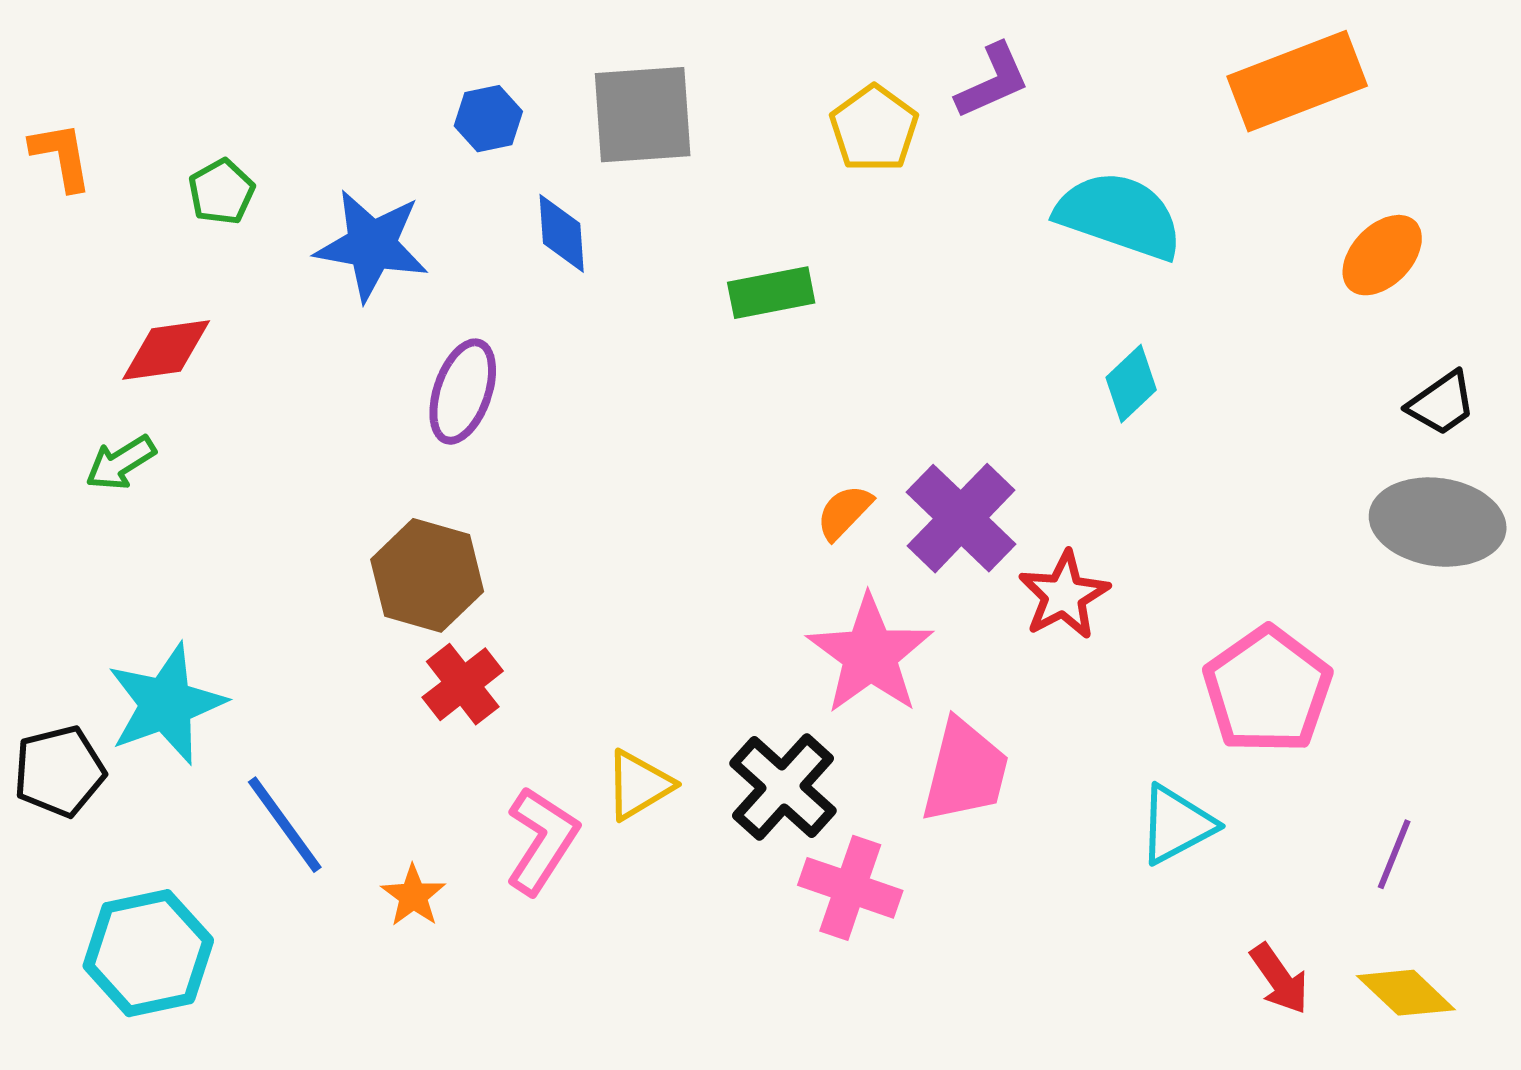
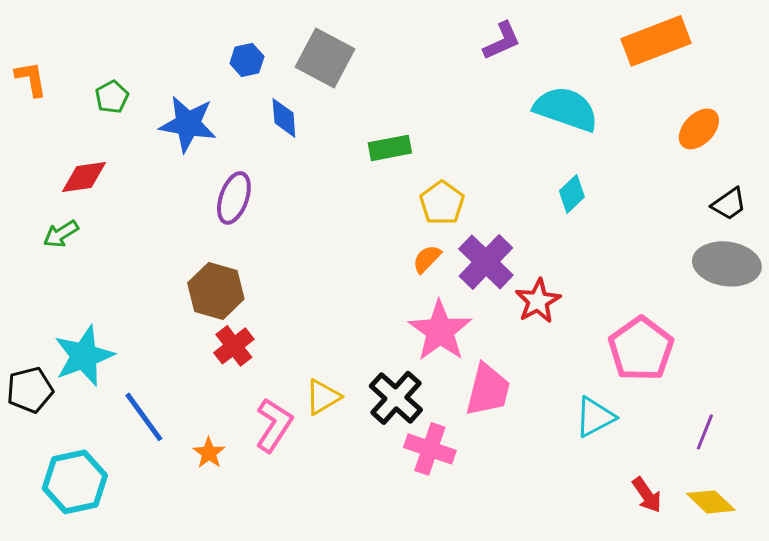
gray square: (643, 115) -> (325, 58), turned 32
yellow pentagon: (874, 129) -> (442, 203), moved

